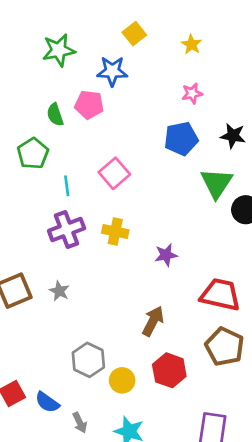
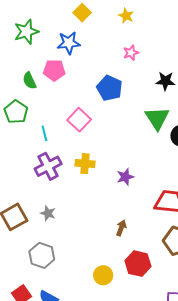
blue pentagon: (181, 139) -> (110, 88), moved, turned -30
brown arrow: (153, 321) -> (121, 228), size x0.7
gray hexagon: (88, 360) -> (42, 255), moved

